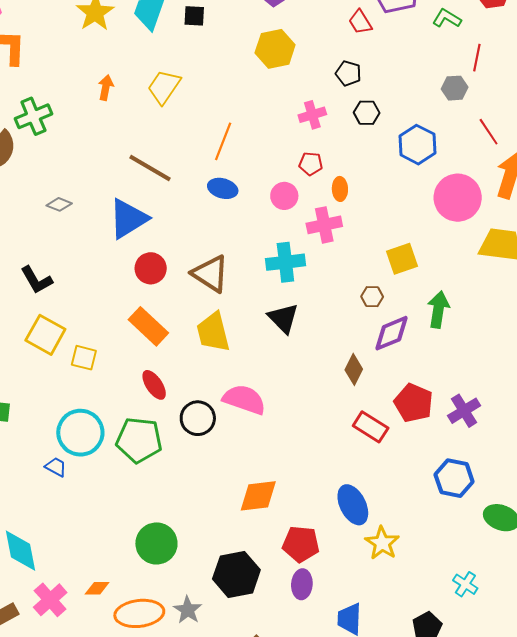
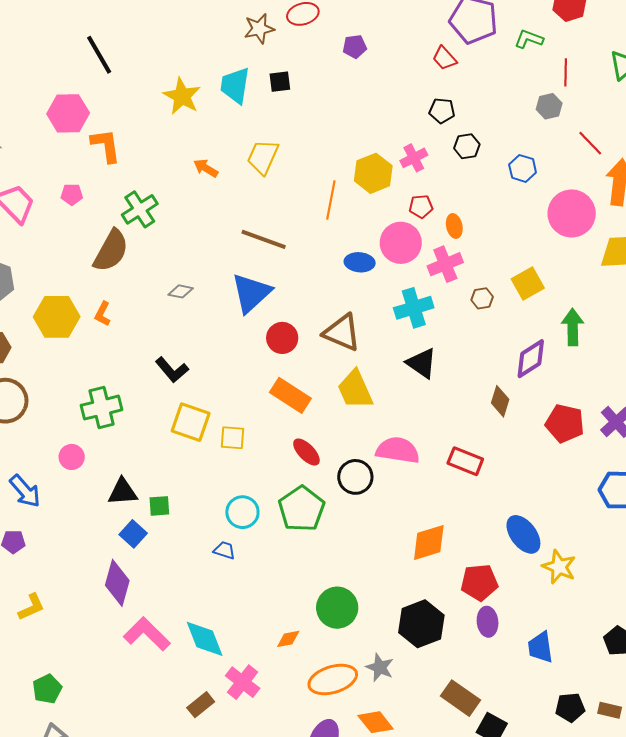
yellow hexagon: (275, 49) -> (373, 173), moved
orange arrow: (106, 88) -> (206, 168), turned -60
blue hexagon: (417, 145) -> (523, 168), size x0.7
blue ellipse: (223, 188) -> (360, 262), moved
pink circle: (284, 196) -> (401, 243), size x1.5
brown hexagon: (372, 297) -> (482, 298), moved
red rectangle: (371, 427) -> (465, 461), moved
cyan circle: (80, 433) -> (242, 512), size x0.7
green pentagon: (139, 440) -> (301, 509), turned -30
orange diamond: (97, 588) -> (288, 639), moved

